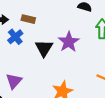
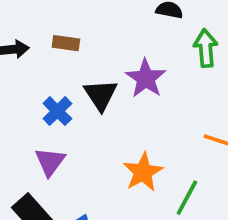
blue cross: (15, 37) -> (57, 111), moved

